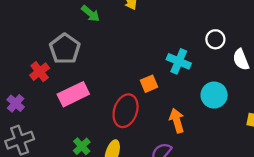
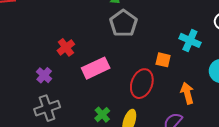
gray pentagon: (65, 49) -> (123, 23), moved
orange square: (149, 84) -> (163, 60), turned 35

